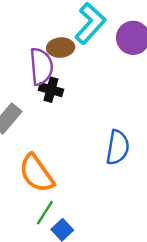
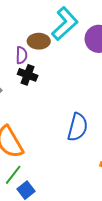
purple semicircle: (41, 67) -> (21, 55), size x0.6

